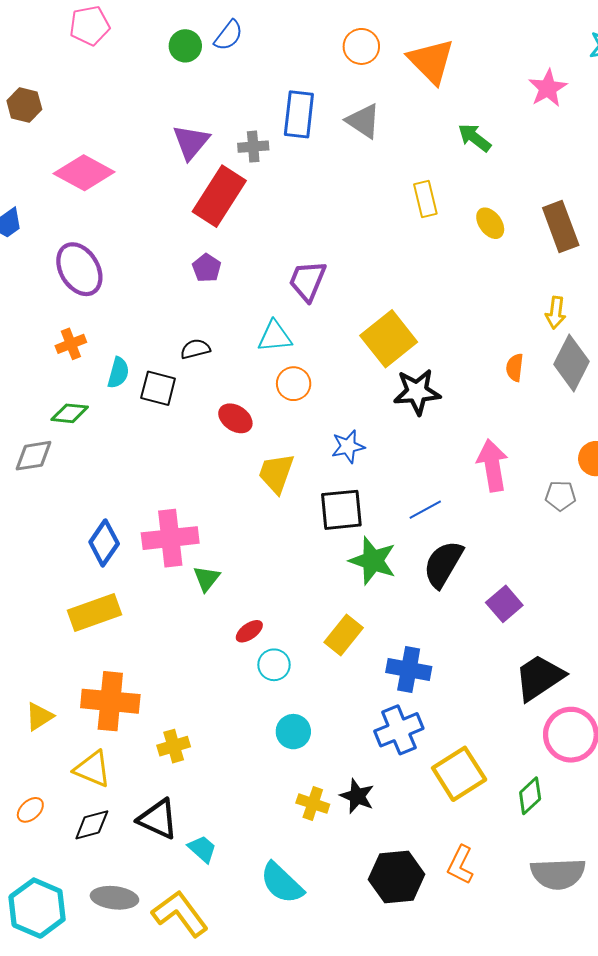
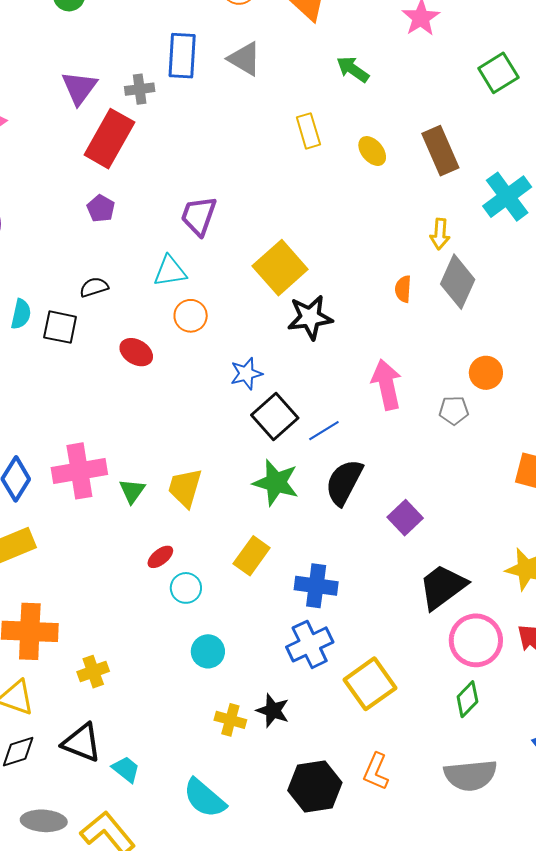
yellow trapezoid: (276, 473) -> (185, 488), moved
black square: (341, 510) -> (275, 416), moved, turned -33
green triangle: (207, 579) -> (132, 491), moved
green diamond: (530, 796) -> (467, 699), moved

